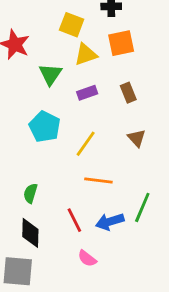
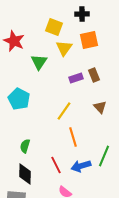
yellow triangle: (86, 54) -> (64, 48), turned -36
purple rectangle: (87, 93) -> (76, 78), moved
cyan pentagon: (45, 127) -> (19, 99), moved
orange line: (98, 181) -> (73, 137), turned 66

